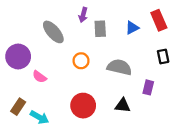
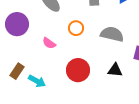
pink semicircle: (39, 77) -> (49, 43), moved

